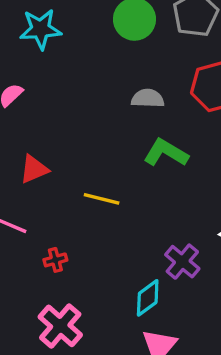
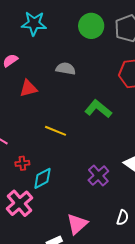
gray semicircle: (148, 98) -> (66, 69), moved
red triangle: (34, 169) -> (28, 88), moved
cyan diamond: (148, 298) -> (42, 178), moved

